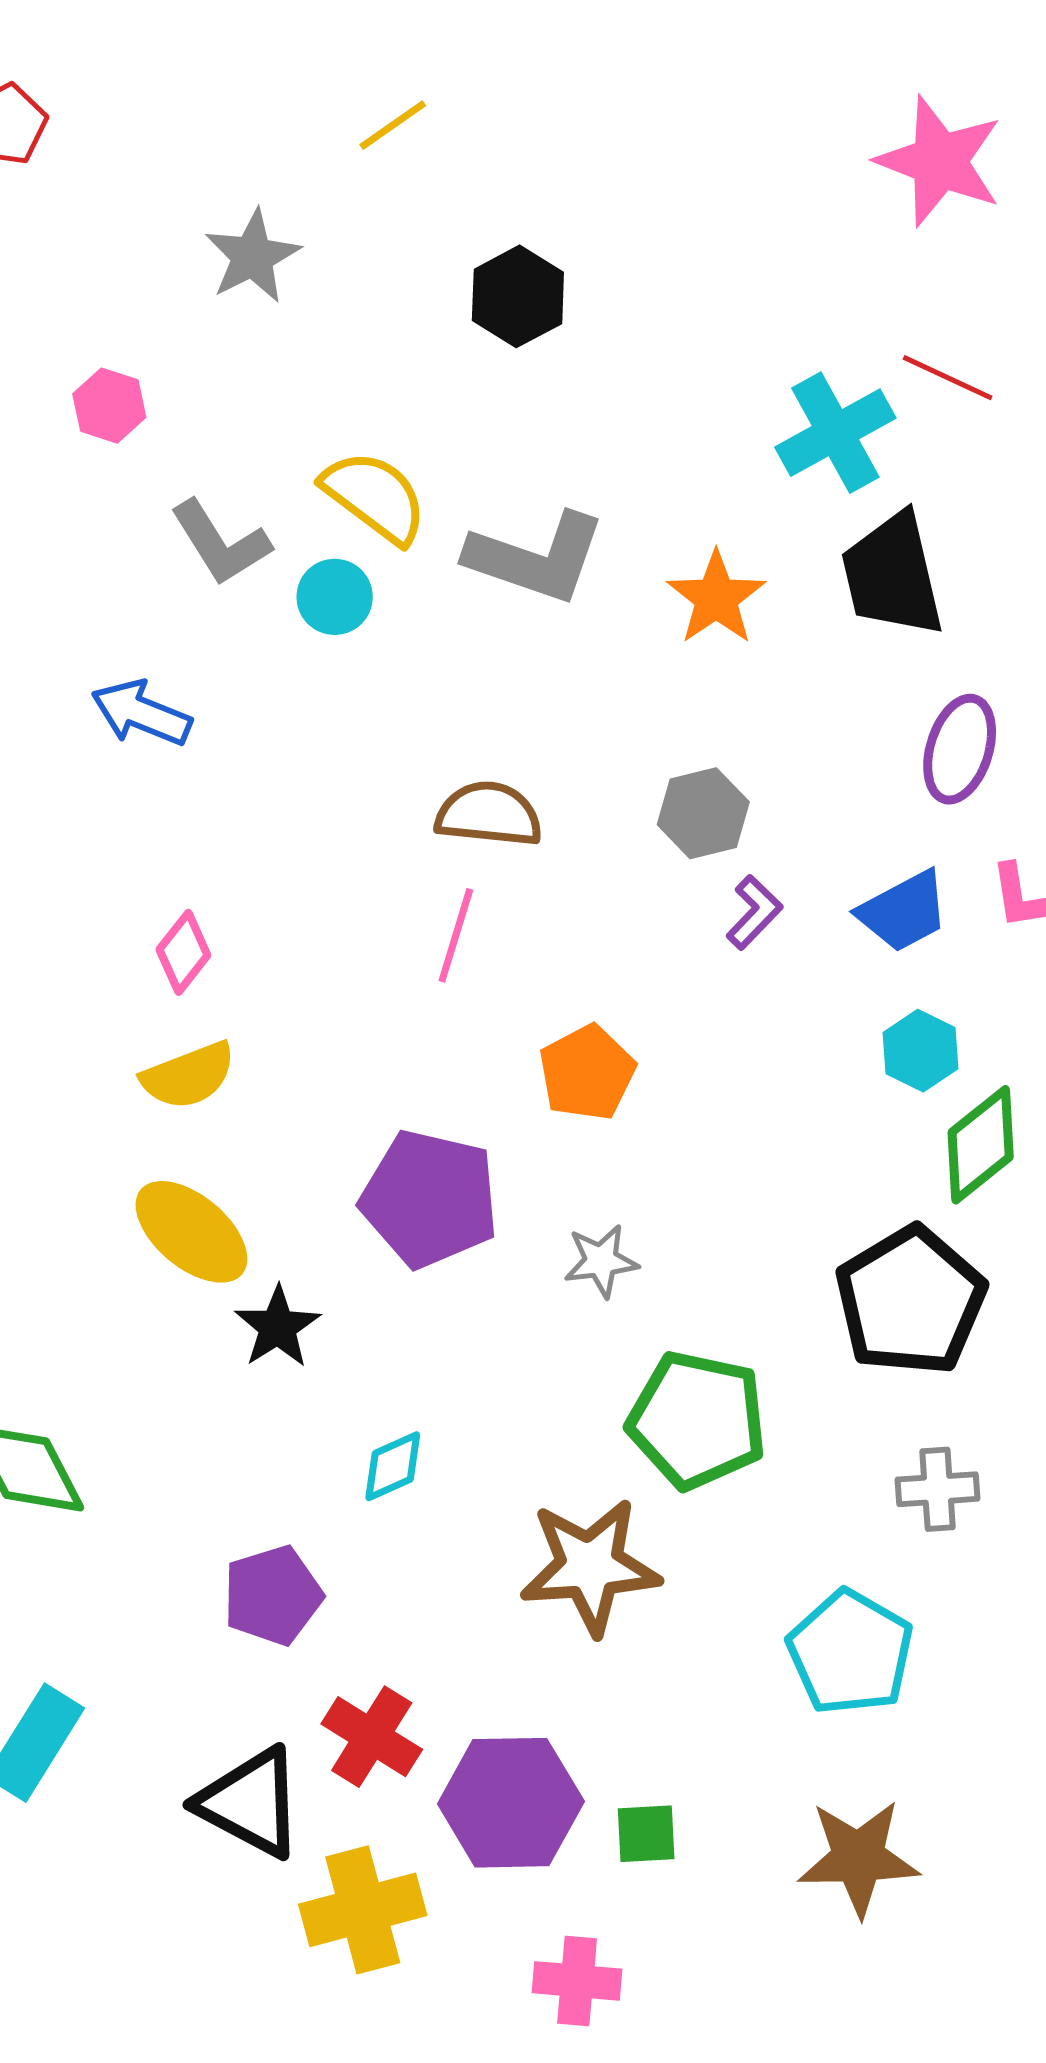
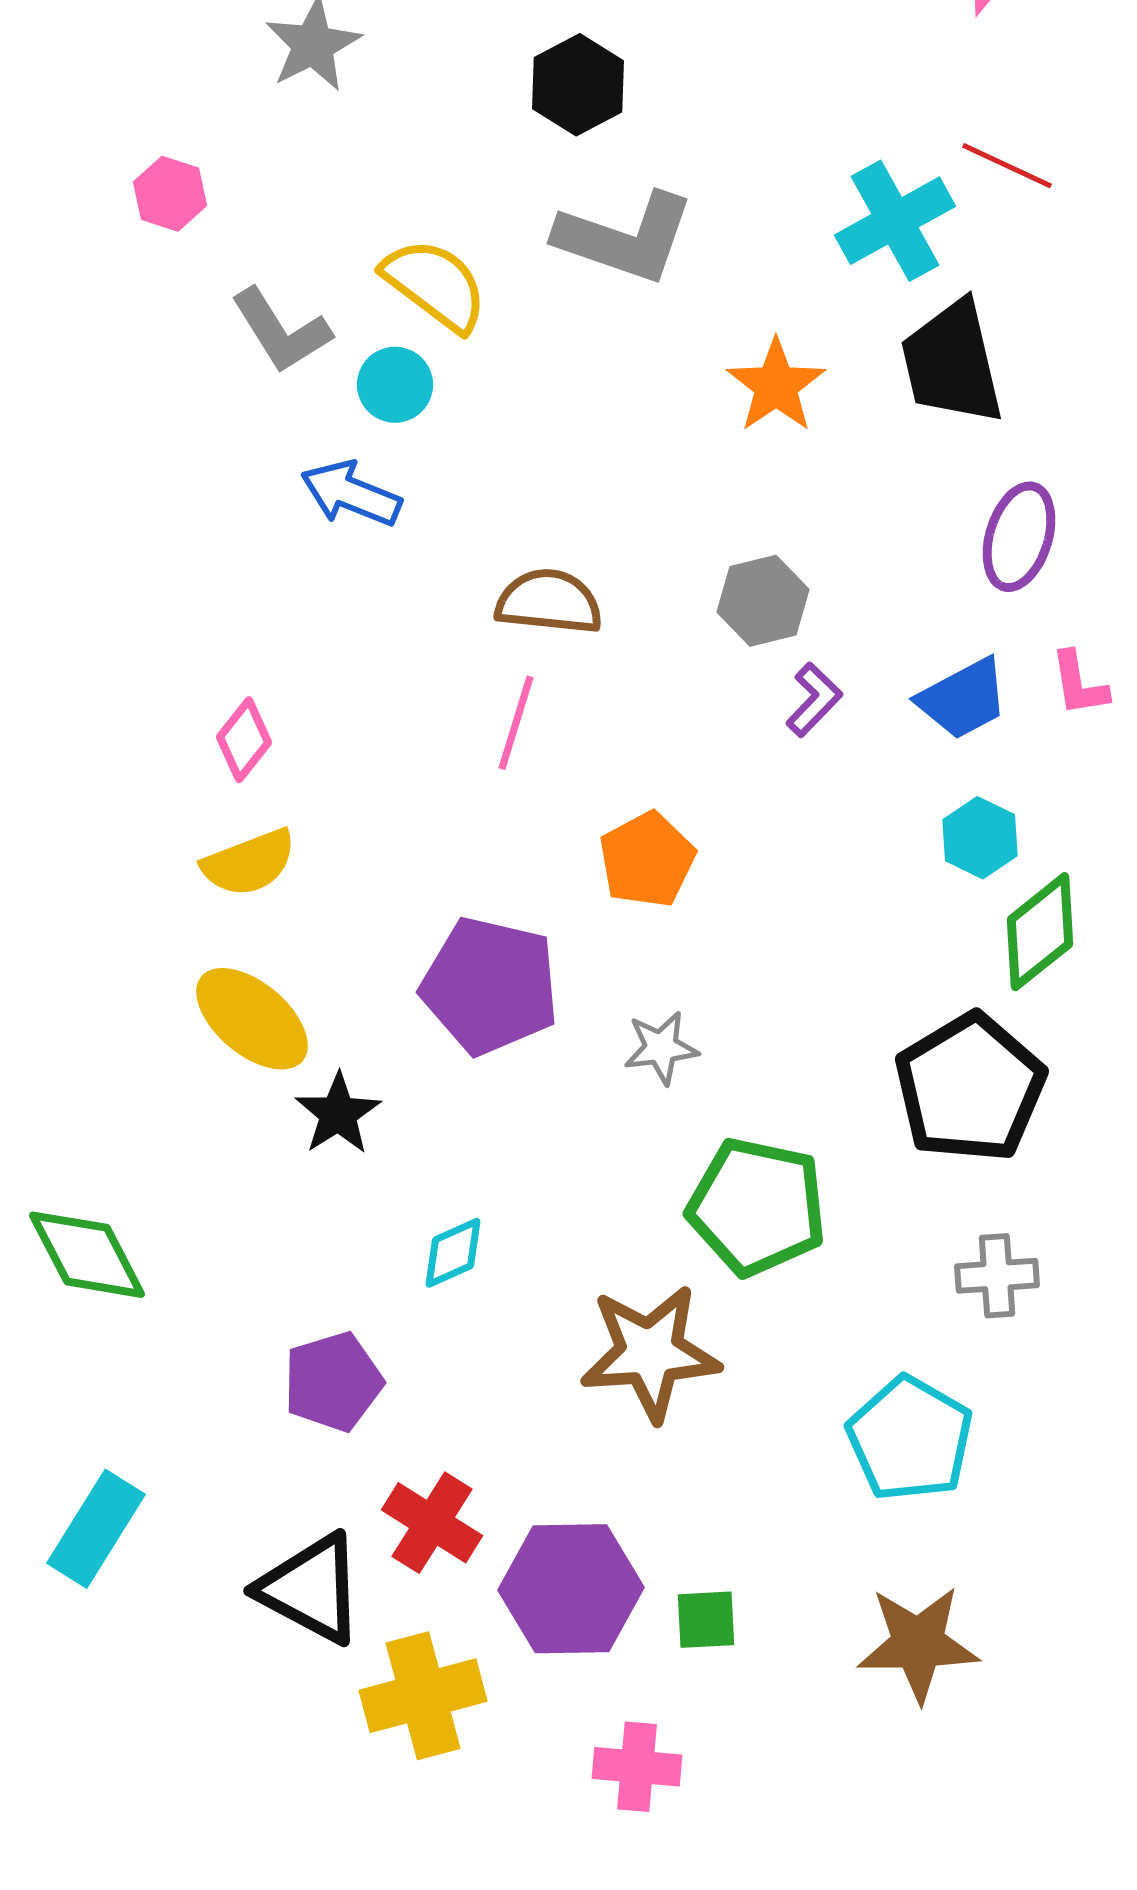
gray L-shape: (536, 558) -> (625, 238), moved
blue arrow: (141, 713) -> (351, 494), moved

